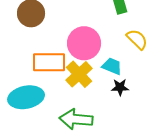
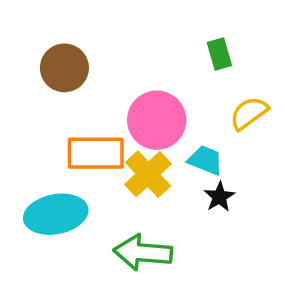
yellow semicircle: (137, 39) -> (249, 113), turned -80
black star: (120, 87) -> (219, 197), turned -30

